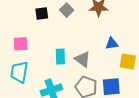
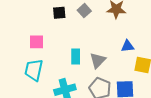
gray triangle: (83, 59) -> (98, 60), turned 36

